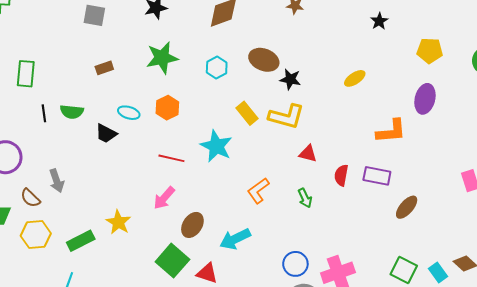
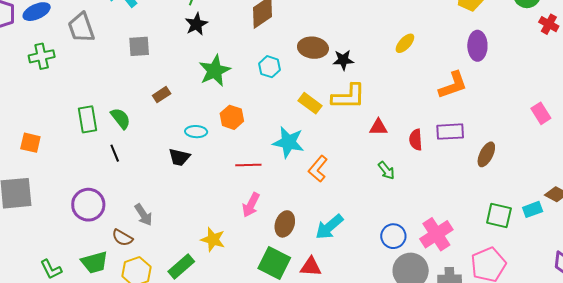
green semicircle: (72, 112) -> (121, 118), moved, turned -120
orange L-shape: (258, 191) -> (318, 169), moved
cyan rectangle: (438, 272) -> (533, 209), turned -60

